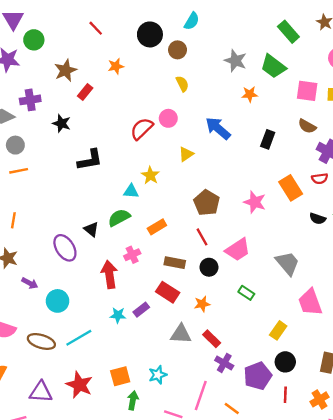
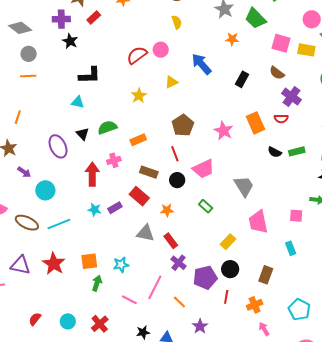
purple cross: (30, 100) -> (61, 19), moved
cyan triangle: (131, 191) -> (78, 102), moved

